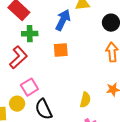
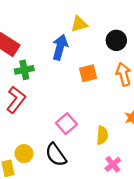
orange square: (61, 50) -> (88, 73), moved
pink square: (29, 87) -> (66, 124), moved

